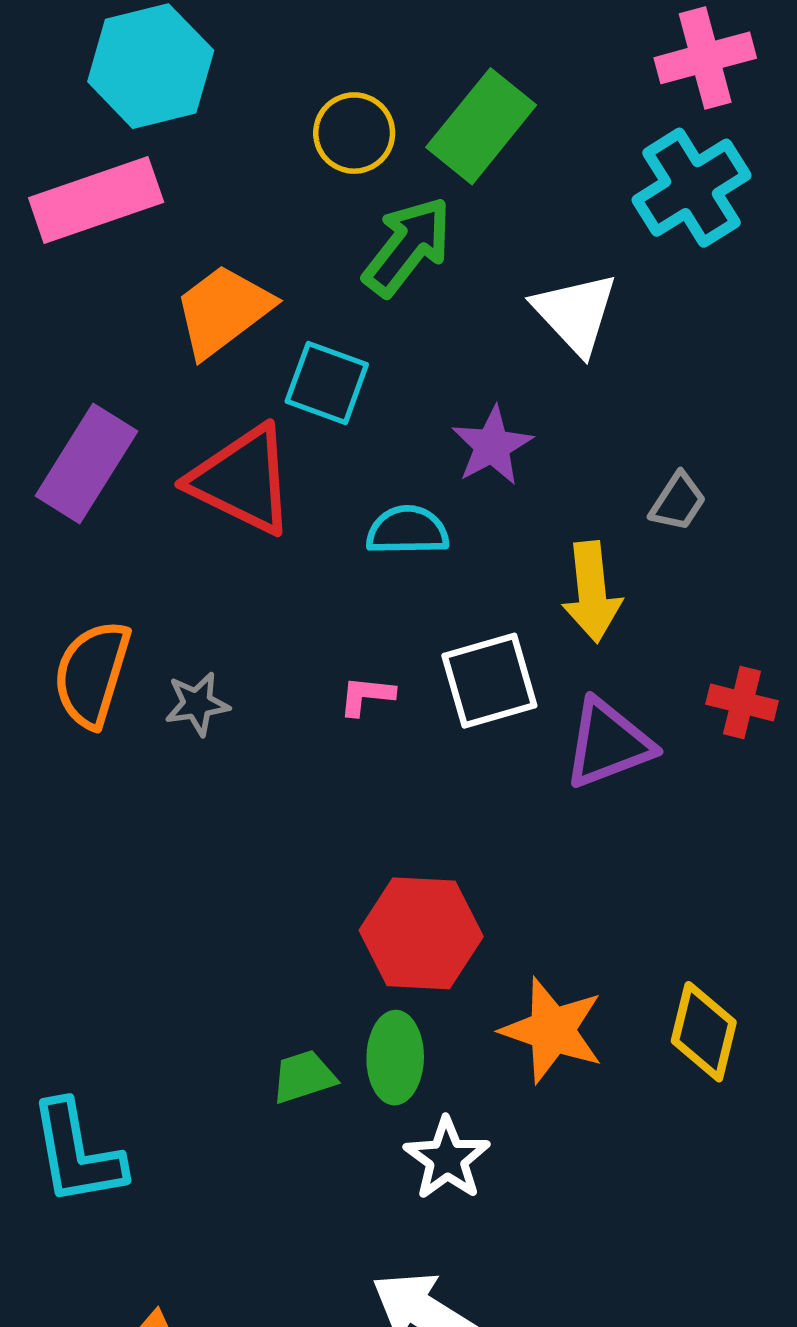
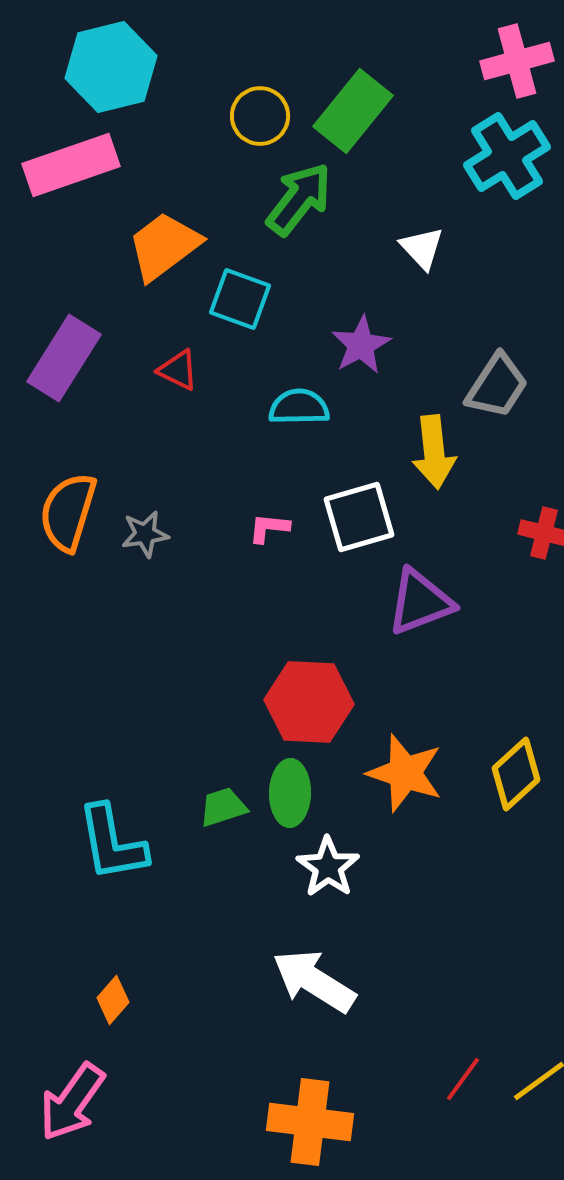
white triangle: (575, 313) -> (422, 248), size x0.7
red triangle: (242, 480) -> (178, 370), size x0.5
gray trapezoid: (678, 502) -> (497, 386), size x1.5
purple triangle: (608, 743) -> (420, 602), moved
yellow diamond: (704, 1032) -> (516, 774), turned 34
cyan L-shape: (77, 1153) -> (112, 843), moved

